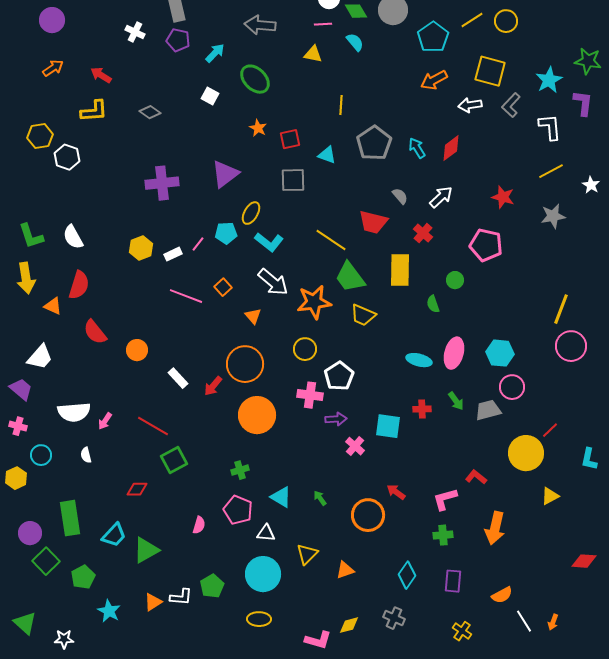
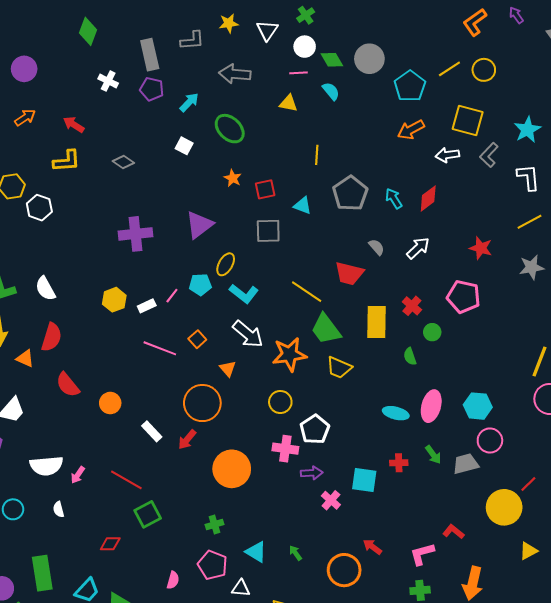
red cross: (423, 233) -> (412, 306), moved
orange circle: (245, 364) -> (202, 403), moved

